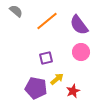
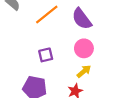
yellow arrow: (57, 79) -> (84, 71), moved

